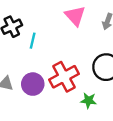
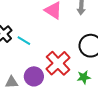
cyan line: (33, 41) -> (24, 41), turned -56

